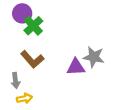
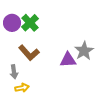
purple circle: (22, 13) -> (12, 23), moved
gray star: (94, 57) -> (84, 51), turned 30

